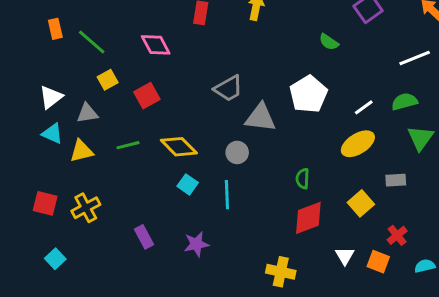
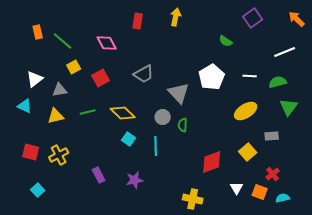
gray trapezoid: (228, 88) -> (144, 74), moved
white line: (364, 107) -> (250, 76), moved, turned 40
gray triangle: (260, 118) -> (179, 93), turned 40
cyan triangle: (52, 134) -> (25, 106), moved
green semicircle: (303, 179) -> (183, 125), moved
cyan semicircle: (425, 266) -> (283, 198), moved

